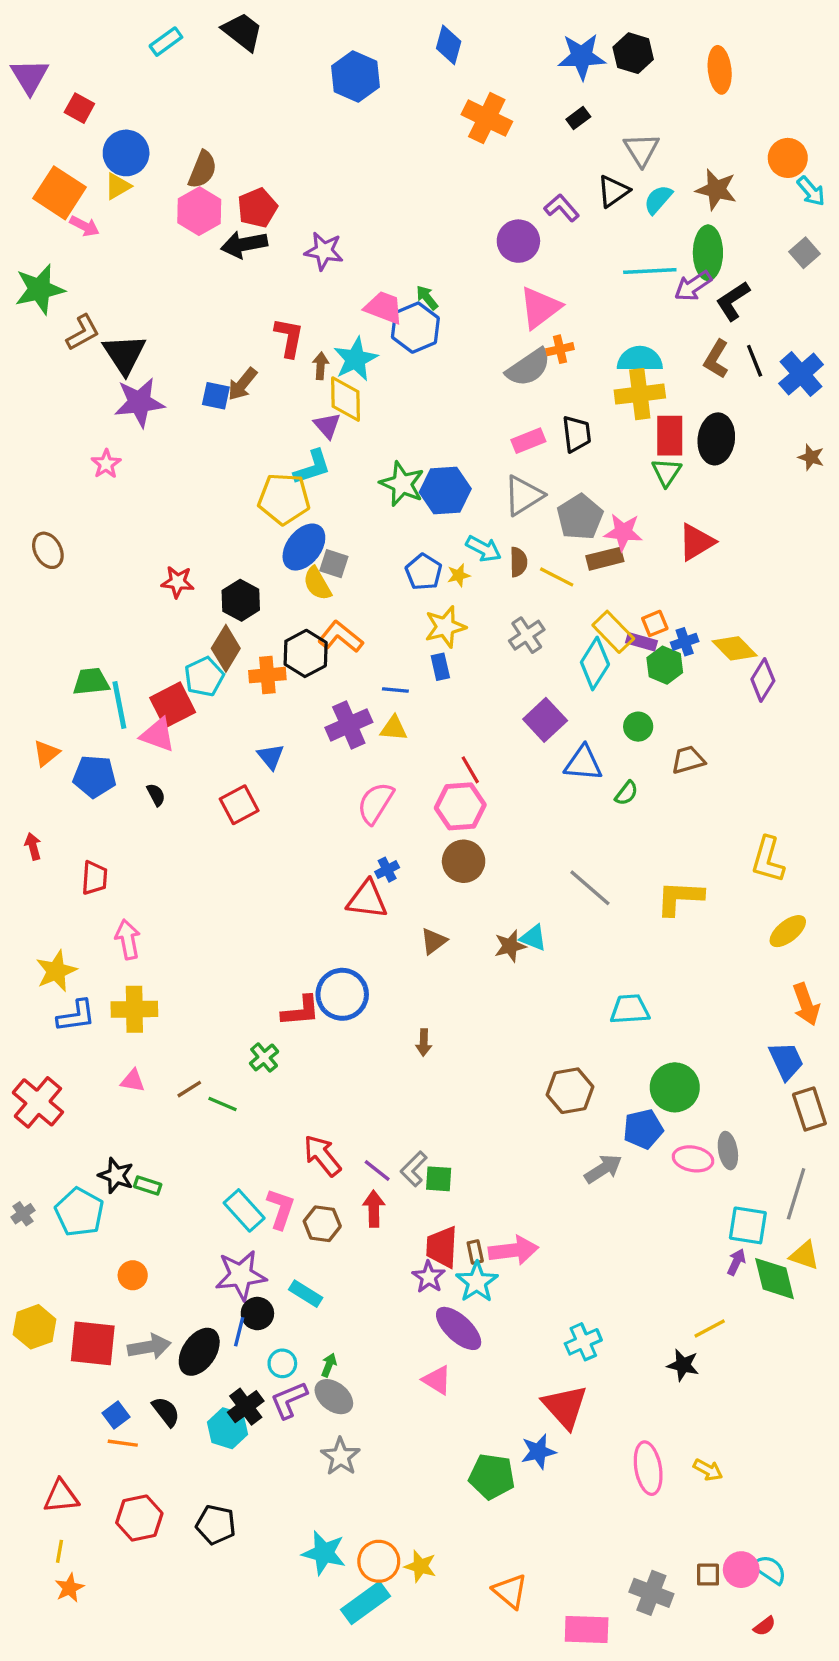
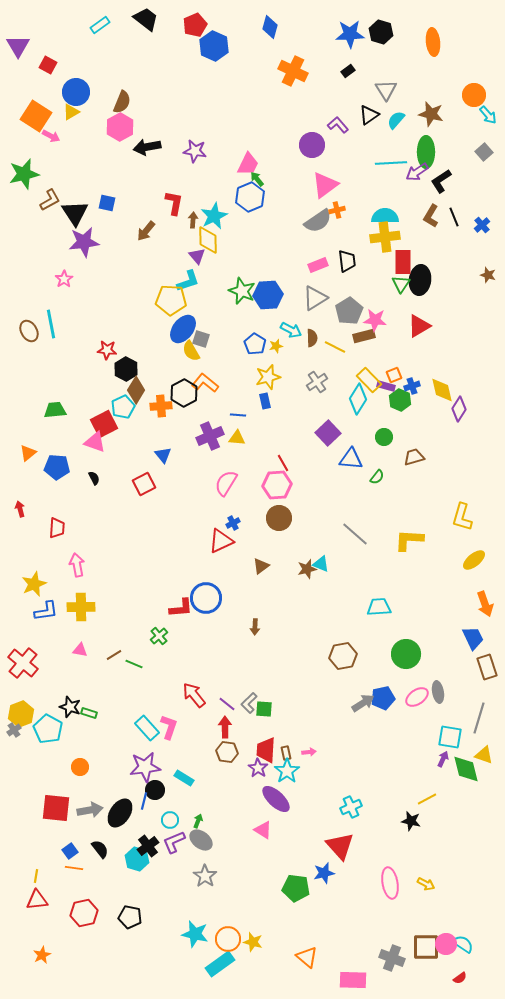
red pentagon: (257, 208) -> (195, 25), moved
pink trapezoid: (384, 308) -> (248, 164), moved, turned 95
blue cross: (801, 374) -> (482, 225), size x0.6
blue square: (216, 396) -> (107, 203), moved
black ellipse: (716, 439) -> (420, 280), moved
black hexagon: (241, 600) -> (126, 369), moved
yellow diamond: (735, 648) -> (442, 390), turned 32
cyan line: (119, 705) -> (51, 324), moved
red triangle: (367, 900) -> (221, 541), turned -32
blue pentagon: (643, 1129) -> (383, 698), moved
pink ellipse: (693, 1159) -> (417, 697), turned -45
brown hexagon: (322, 1224) -> (227, 752), moved
pink arrow: (513, 1250) -> (309, 752), size x0.5
yellow hexagon: (35, 1327) -> (21, 714), moved
yellow line: (60, 1551) -> (36, 876), moved
brown square: (708, 1575) -> (426, 947), size x1.8

